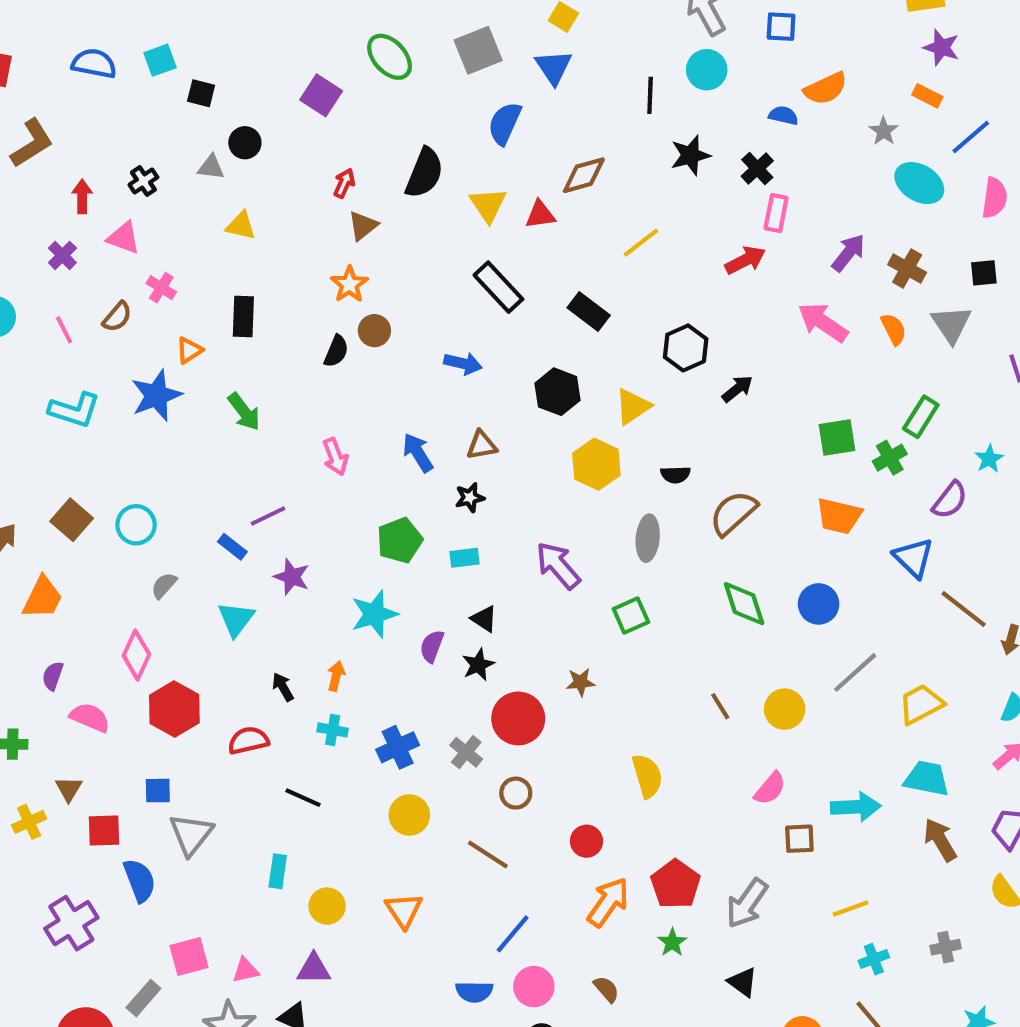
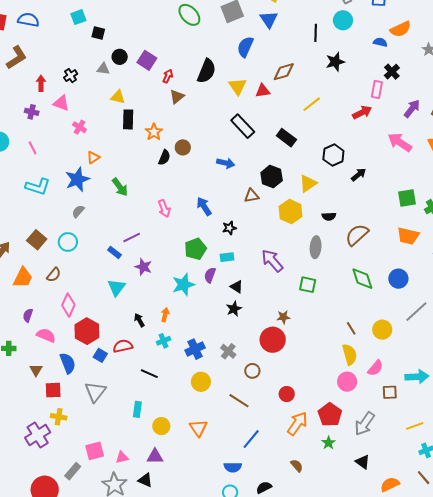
blue semicircle: (94, 63) -> (28, 20), moved
purple square: (321, 95) -> (147, 60), moved
black cross: (757, 169) -> (392, 72), moved
purple cross: (62, 255) -> (32, 112), turned -32
orange star: (349, 284) -> (154, 132), moved
brown semicircle: (117, 317) -> (54, 275), moved
black rectangle: (243, 317) -> (128, 119), moved
brown triangle: (482, 445) -> (252, 196), moved
gray semicircle: (164, 585) -> (78, 211), moved
green square: (631, 616) -> (308, 285), turned 36
purple semicircle: (432, 646) -> (210, 275), moved
red circle: (518, 718) -> (273, 340), moved
cyan cross: (333, 730) -> (164, 341), turned -32
yellow semicircle: (647, 776) -> (350, 354), moved
blue square: (158, 791) -> (100, 355), moved, turned 32
yellow cross: (29, 822) -> (59, 417), moved, turned 35
blue semicircle: (140, 880) -> (68, 363), moved
pink circle: (534, 987) -> (347, 382), moved

